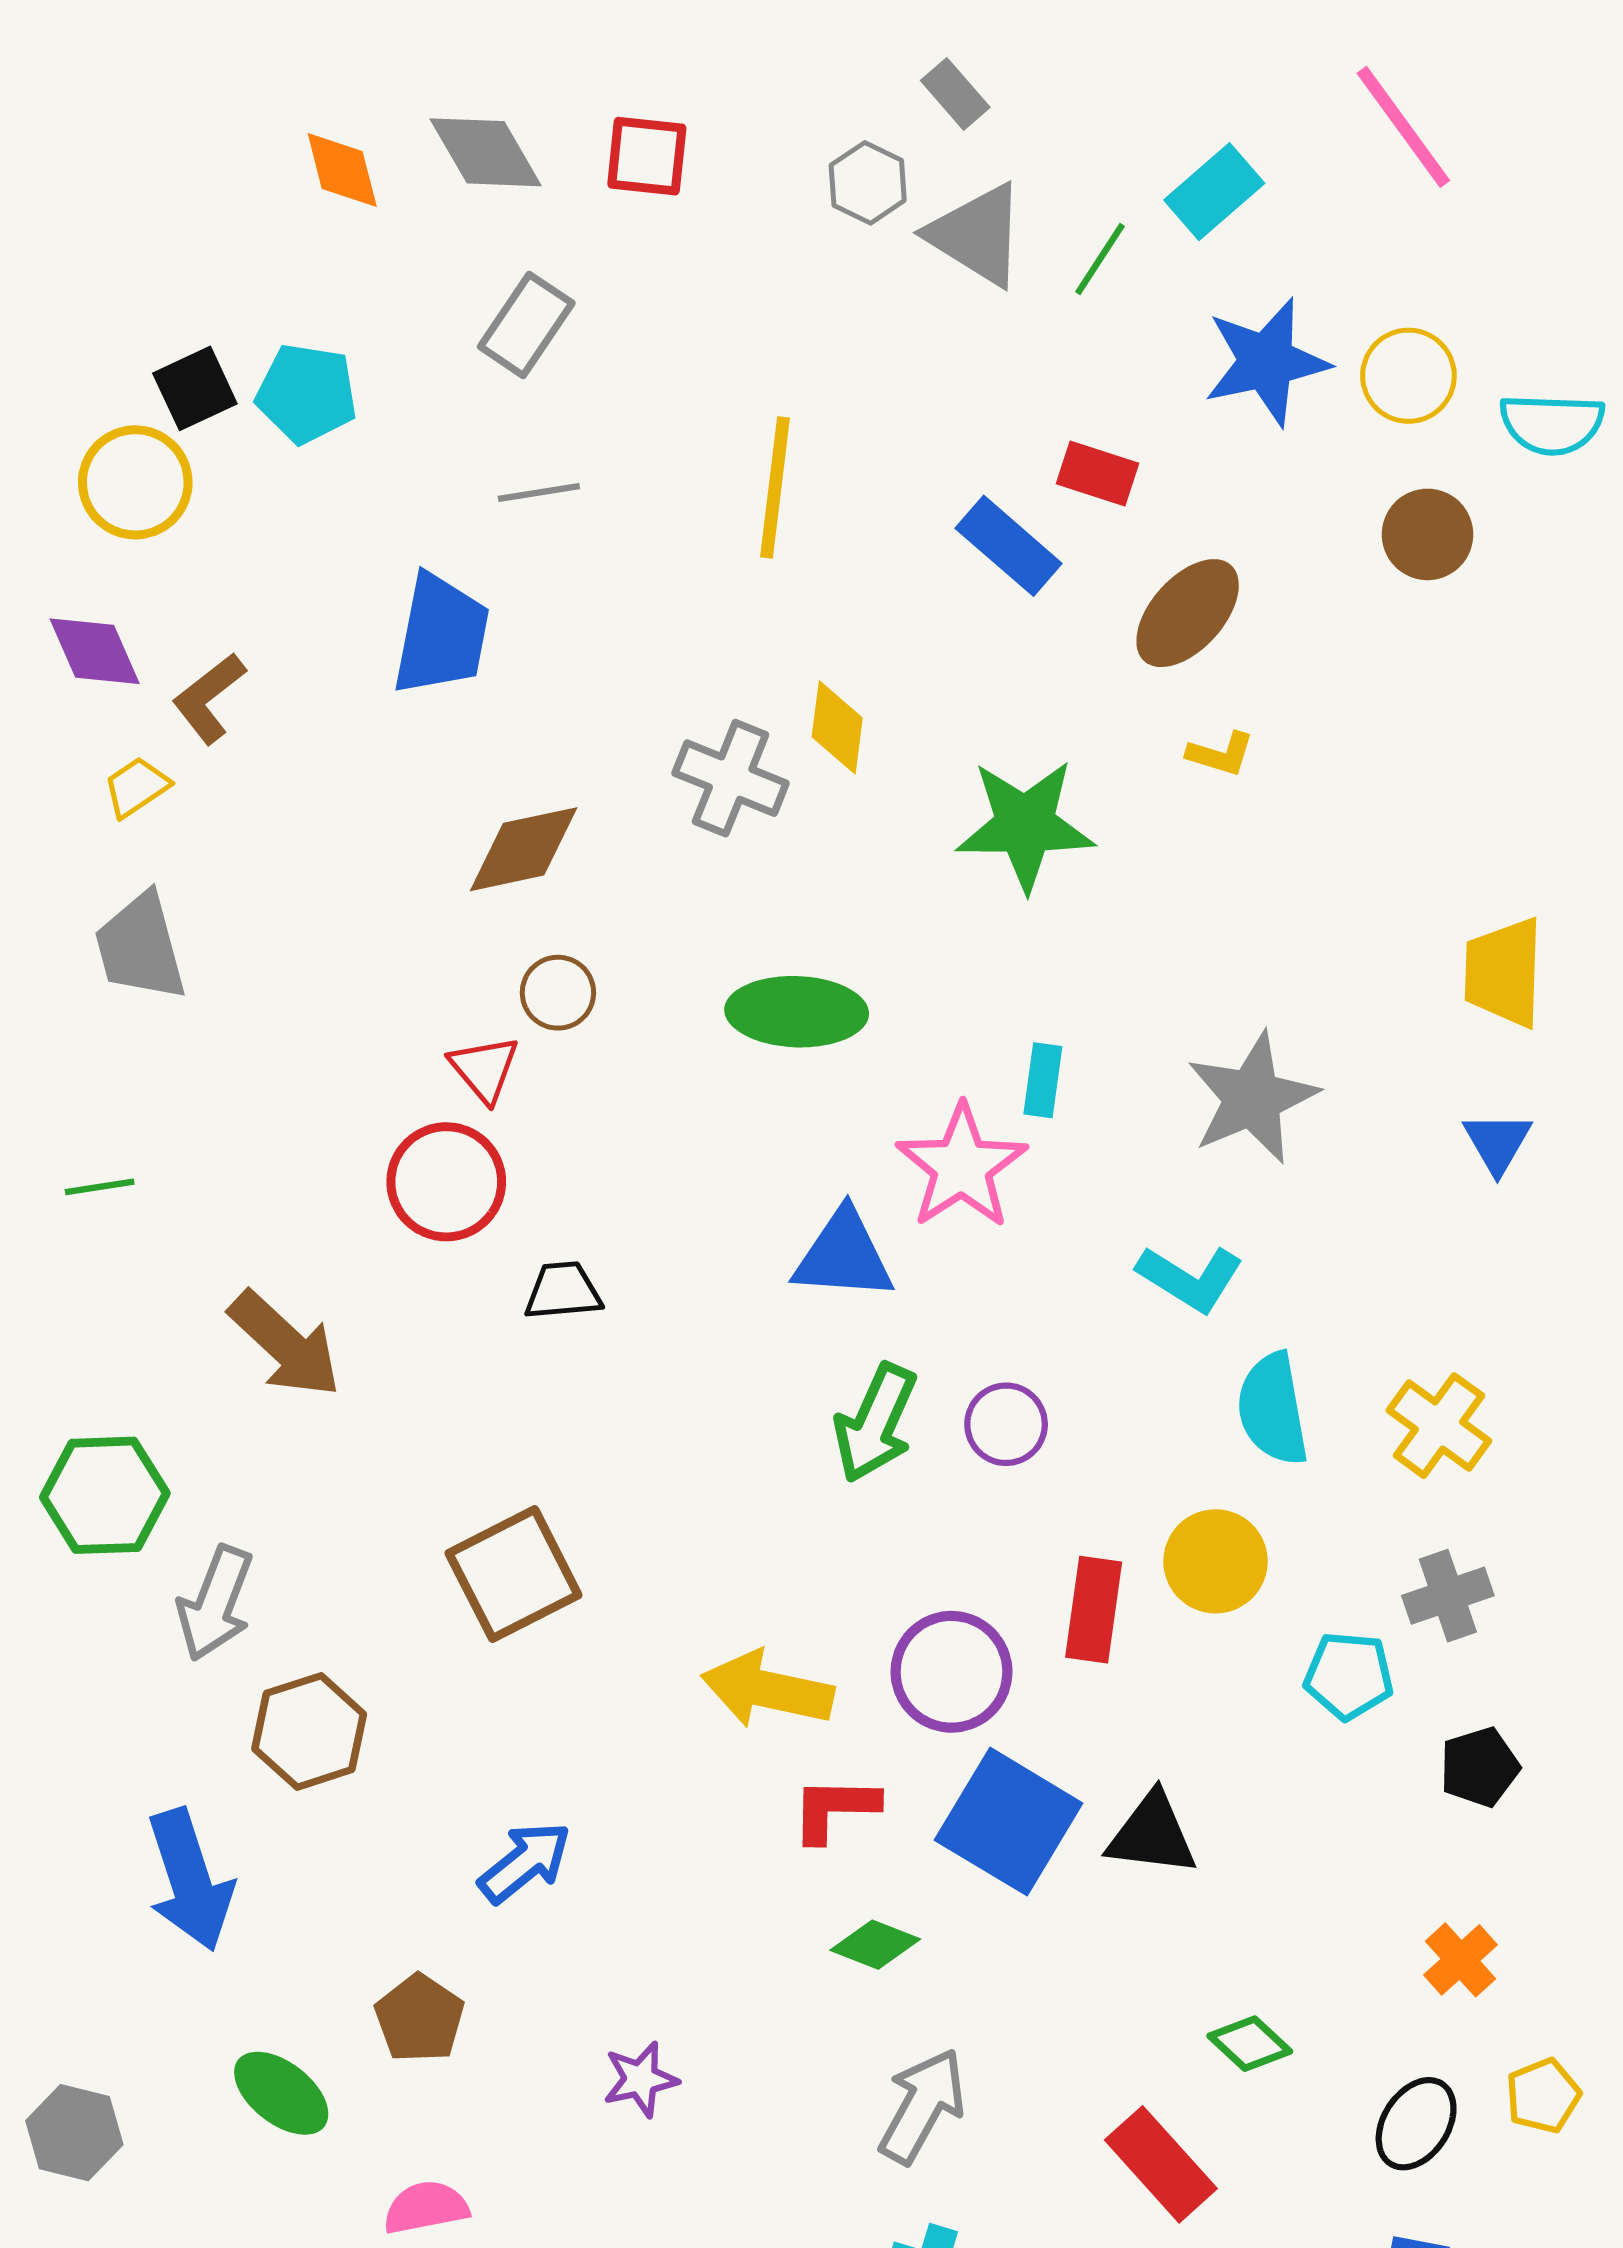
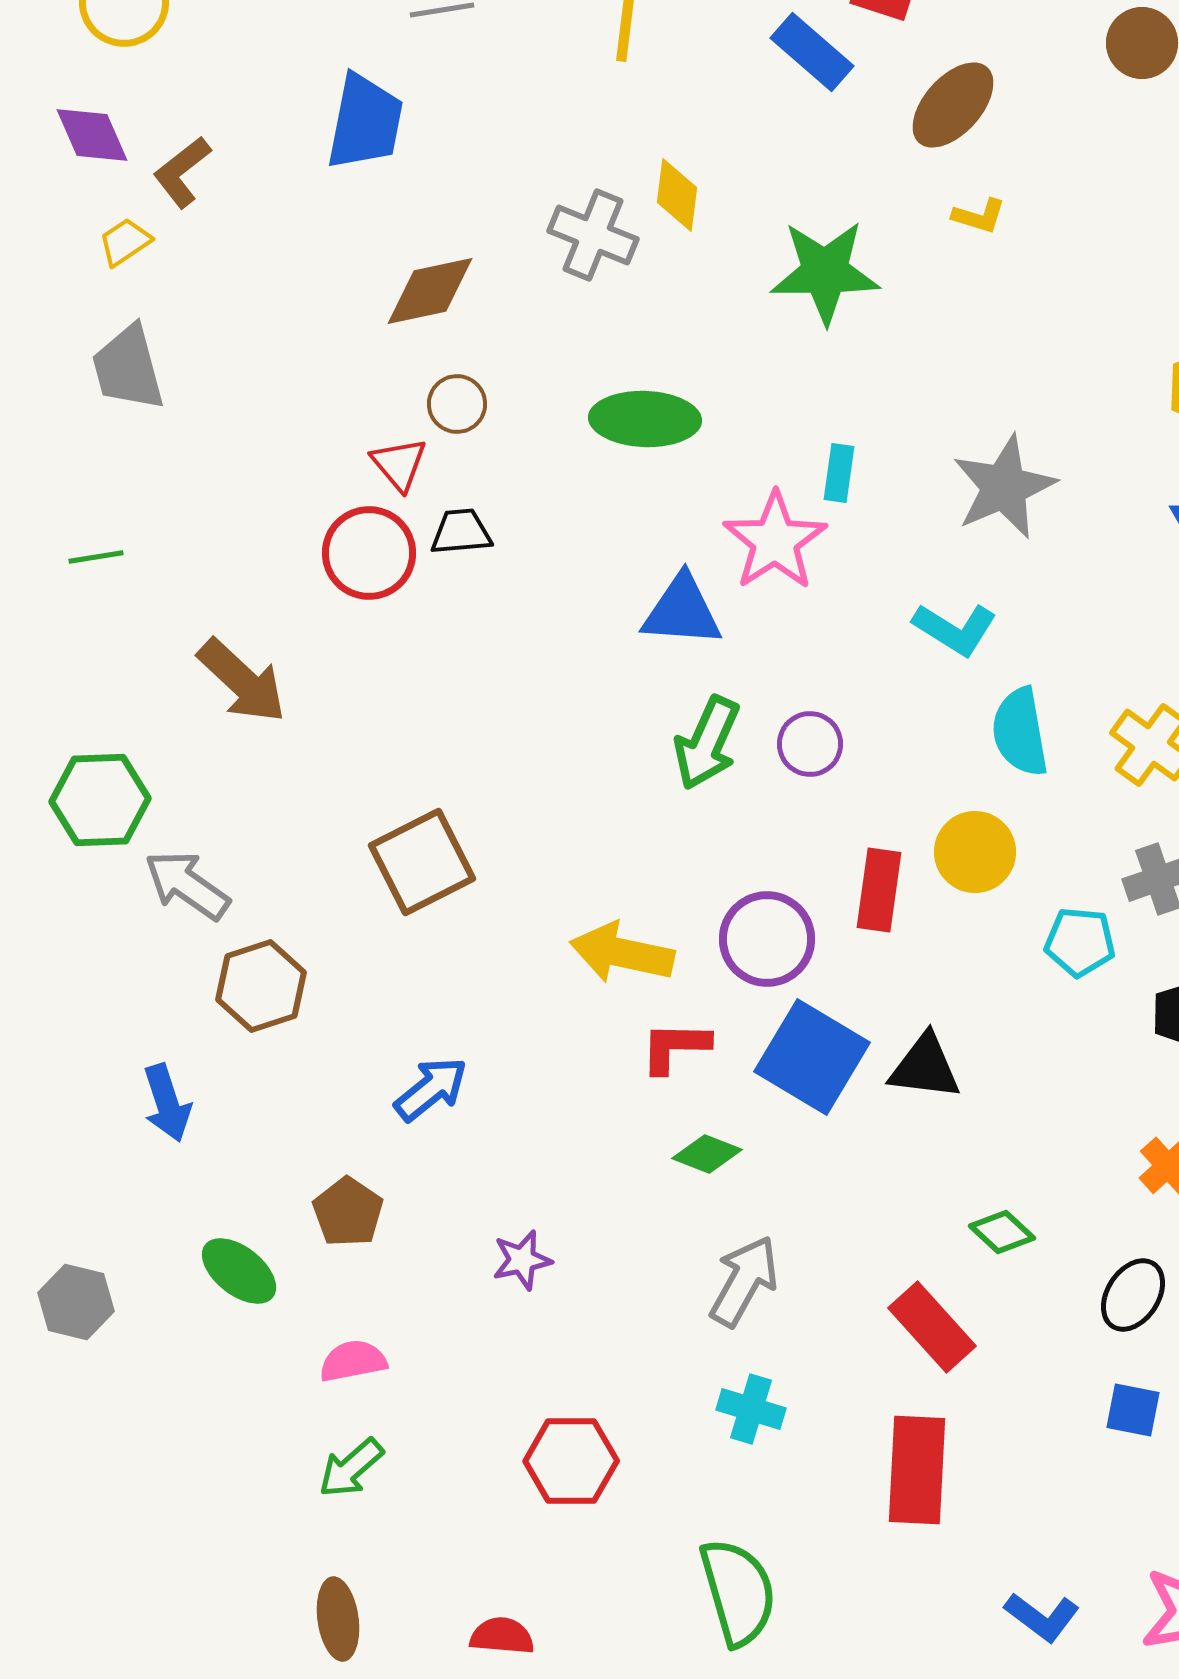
black trapezoid: (563, 1291) -> (461, 532), moved
gray arrow: (215, 1603) -> (187, 885), turned 104
blue arrow: (190, 1880) -> (167, 1103), size x0.7

